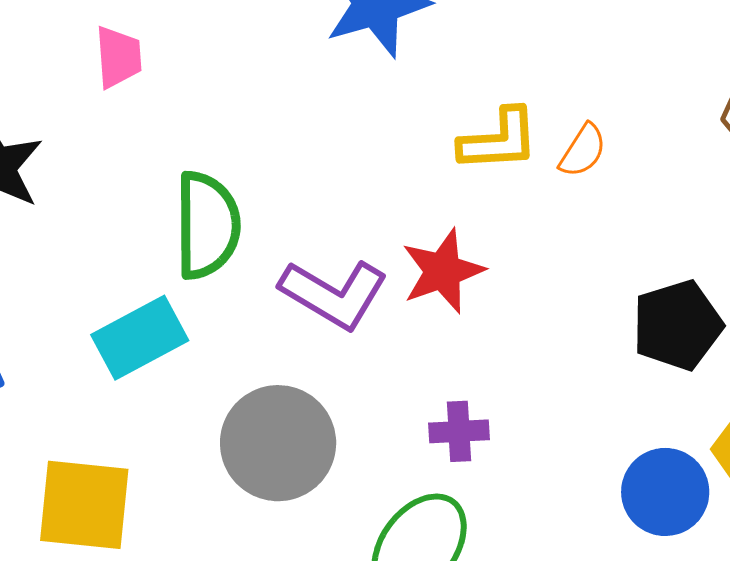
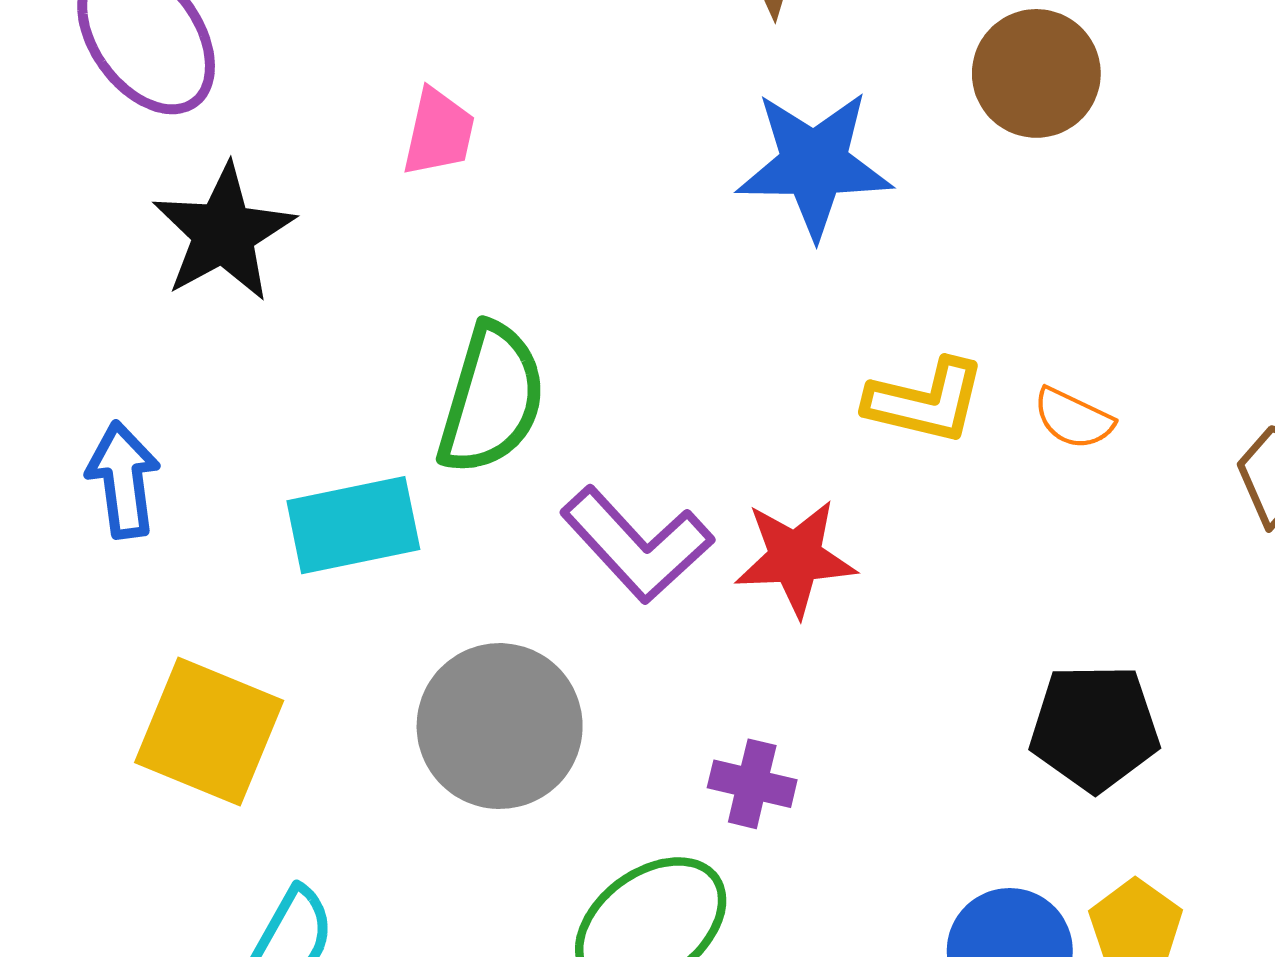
orange semicircle: (583, 151) -> (1073, 418), moved, turned 66

